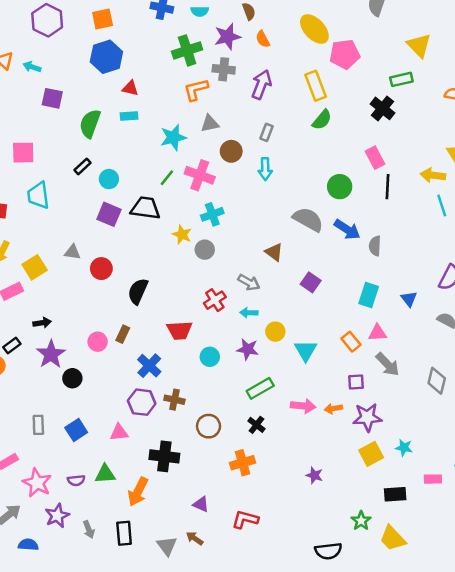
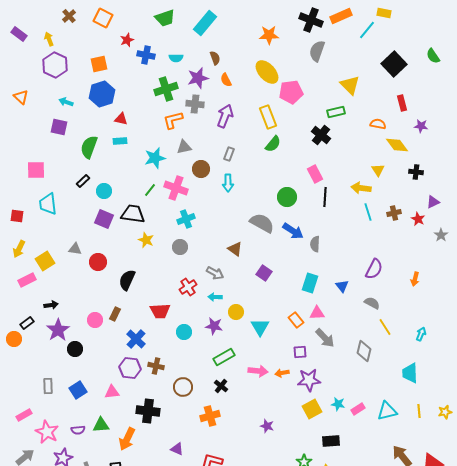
cyan arrow: (32, 67) -> (66, 102), moved
yellow star: (182, 235) -> (146, 240), moved
pink rectangle: (433, 479) -> (358, 409), moved, turned -32

